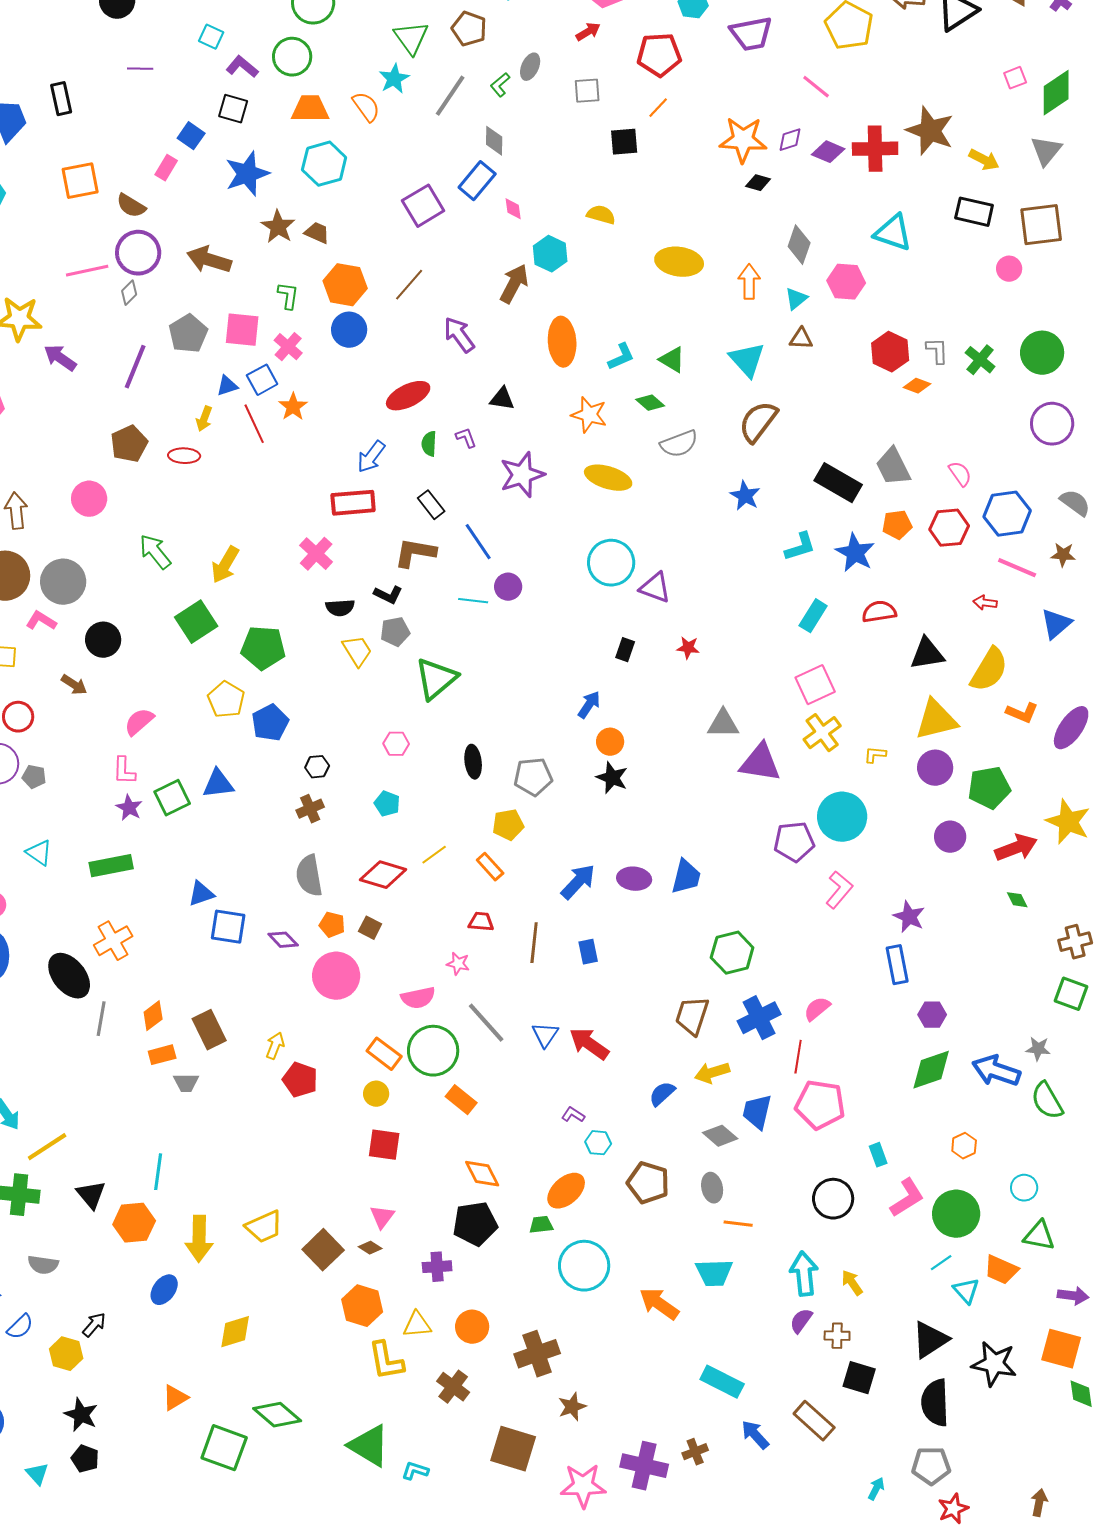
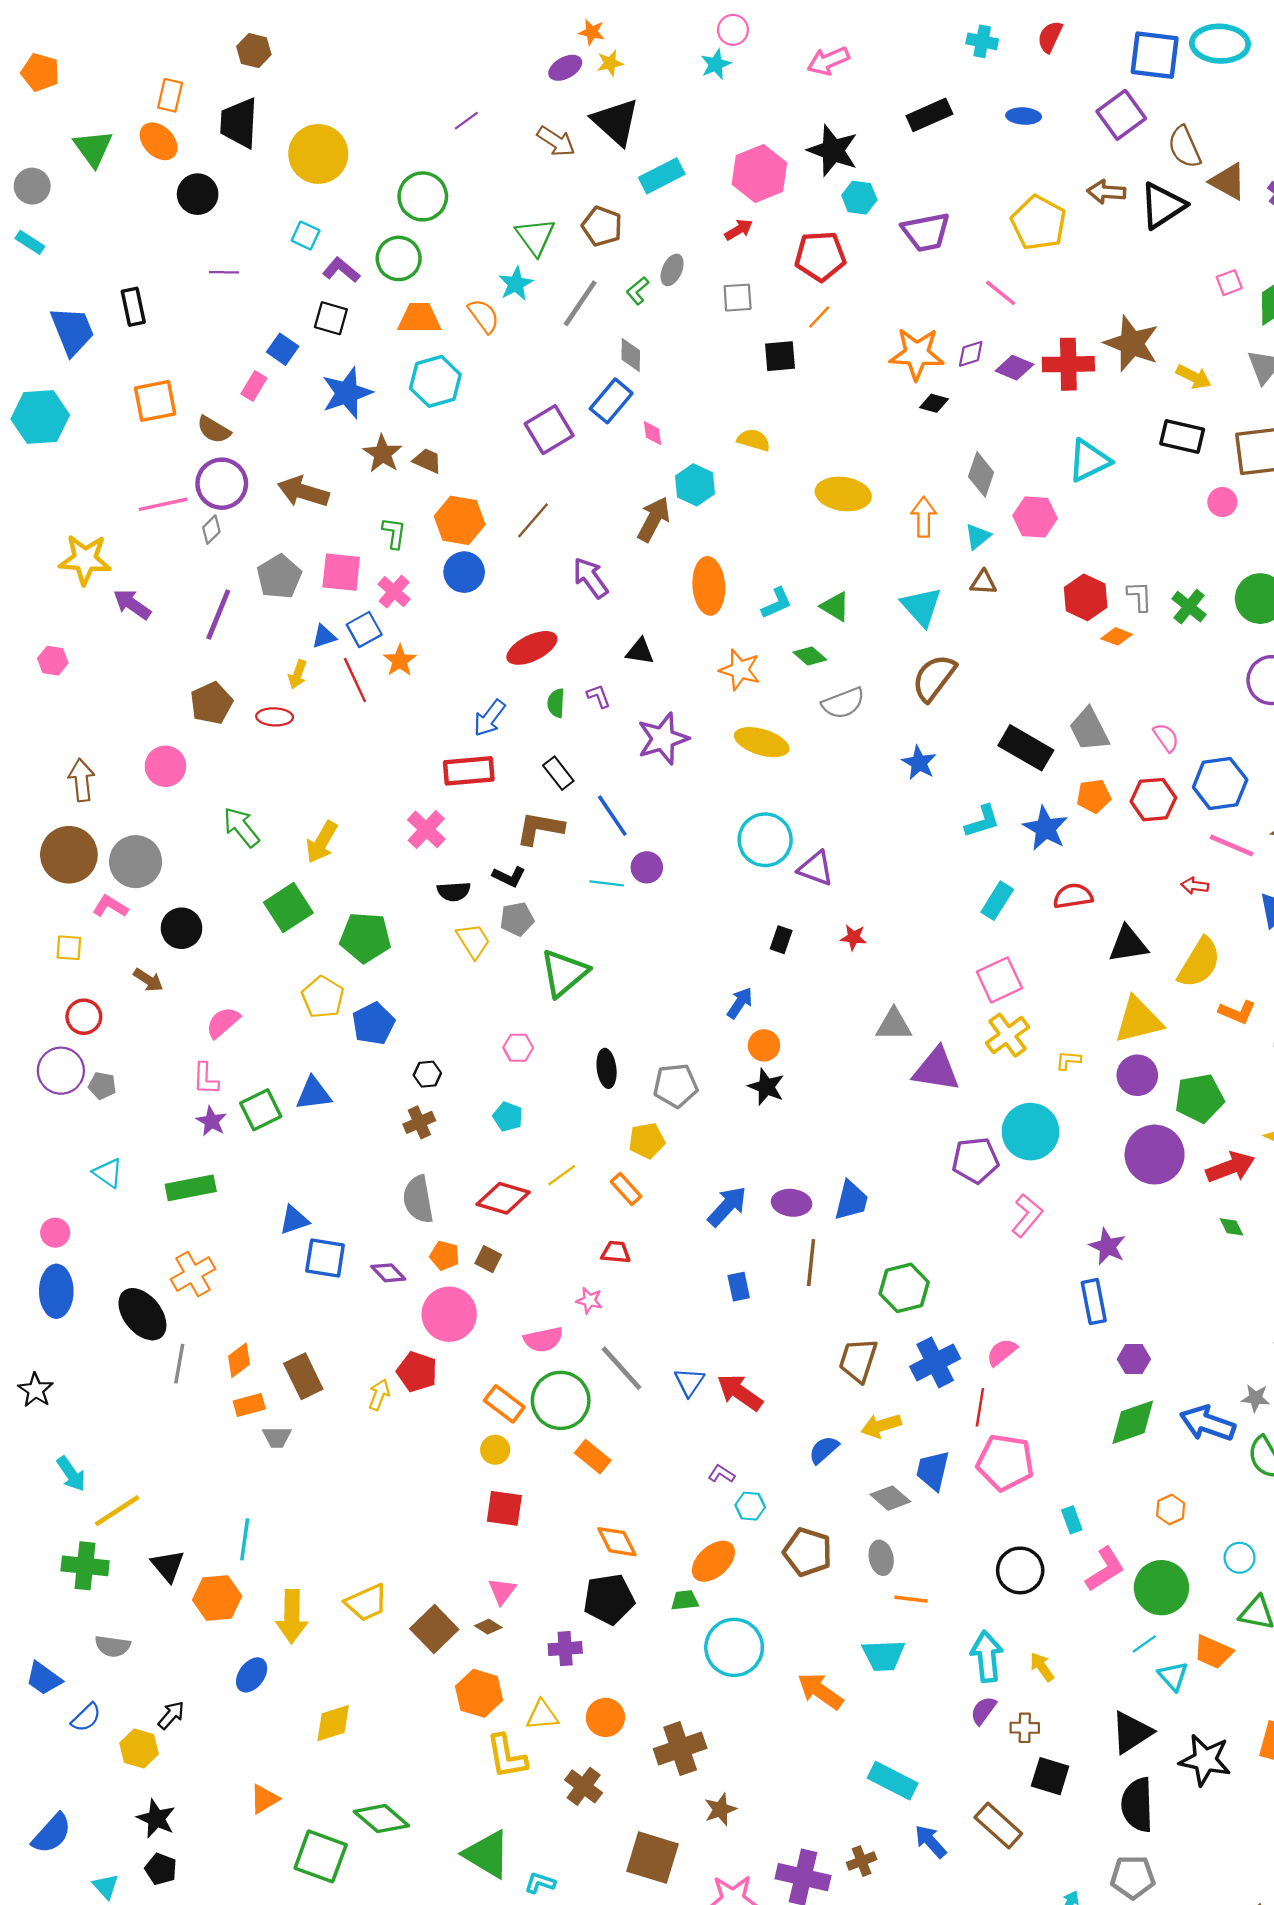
cyan triangle: (893, 233) -> (1089, 461), turned -45
purple circle: (950, 837) -> (1155, 1155), size x1.6
brown line: (534, 943) -> (811, 1263), moved
red pentagon: (300, 1080) -> (417, 1372), moved

